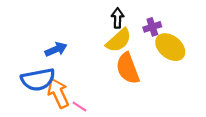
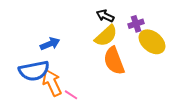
black arrow: (118, 18) -> (105, 16), turned -66

